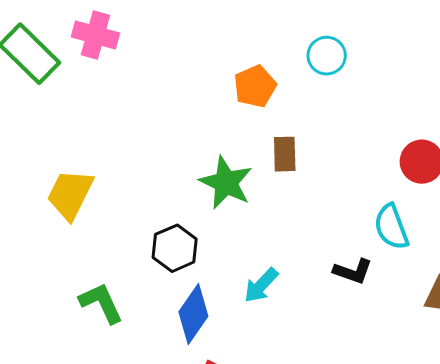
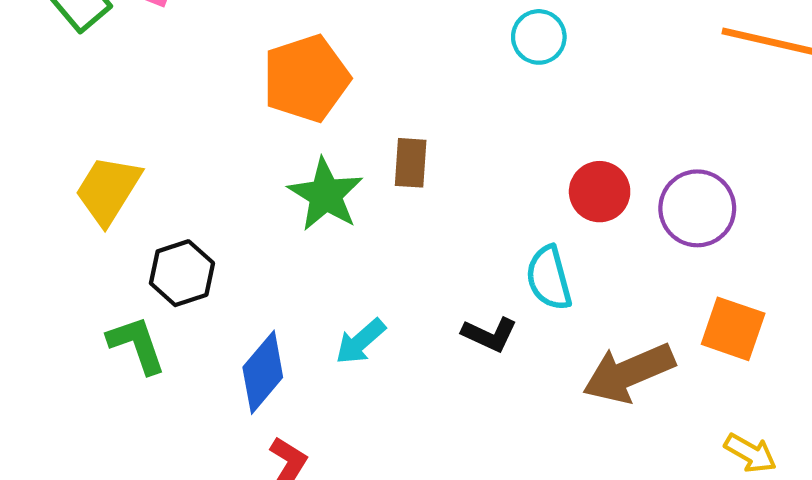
cyan circle: (327, 56) -> (539, 37), moved
orange pentagon: (255, 86) -> (306, 78), moved, size x1.5
black hexagon: (175, 248) -> (182, 273), moved

